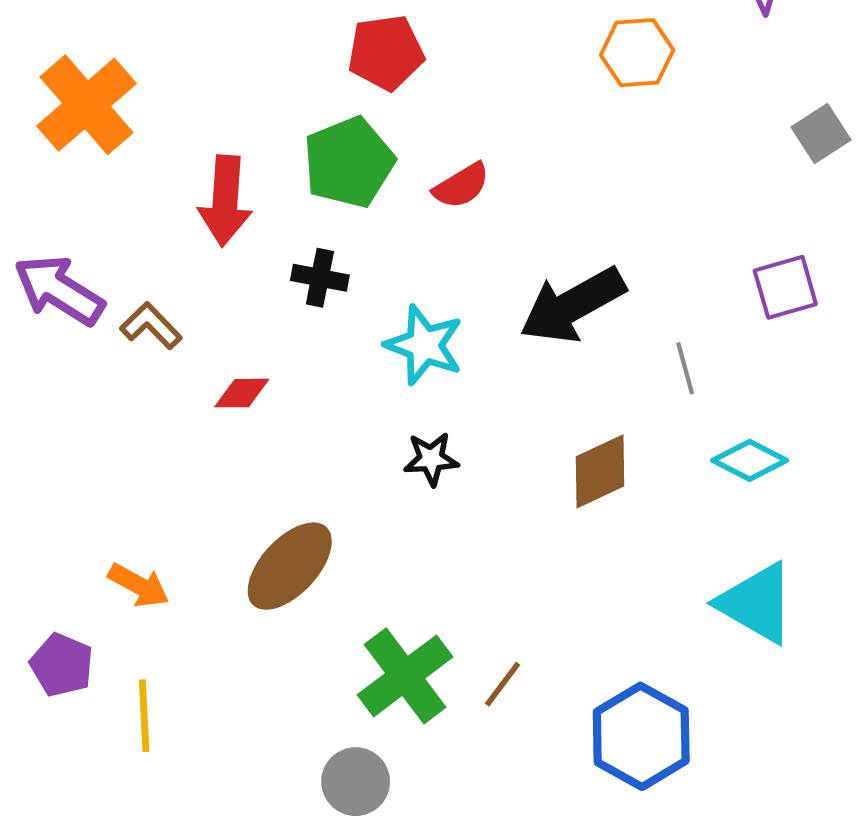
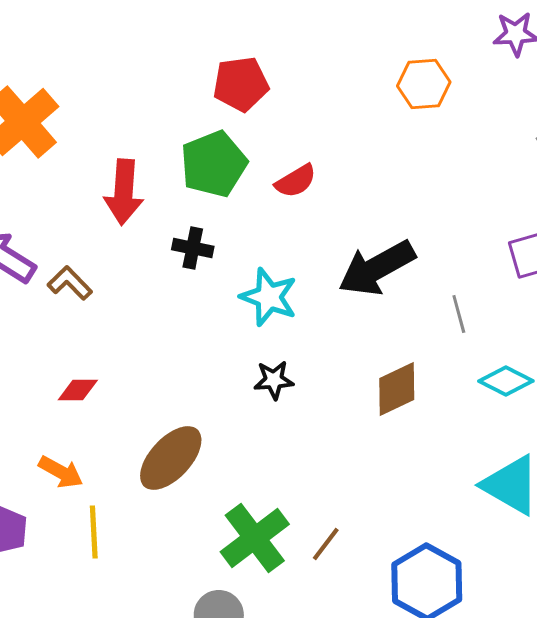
red diamond: (242, 393) -> (78, 390), moved
yellow line: (144, 716) -> (94, 532), moved

